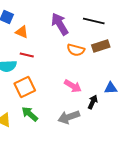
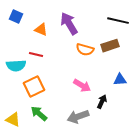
black line: (94, 21) -> (118, 21), moved
orange triangle: (22, 32) -> (41, 30), moved
blue triangle: (111, 88) -> (120, 80), moved

